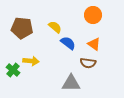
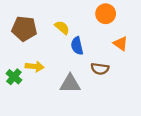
blue semicircle: (68, 43) -> (77, 46), turned -140
orange triangle: (94, 44) -> (121, 44), moved
gray triangle: (71, 83) -> (70, 84), moved

